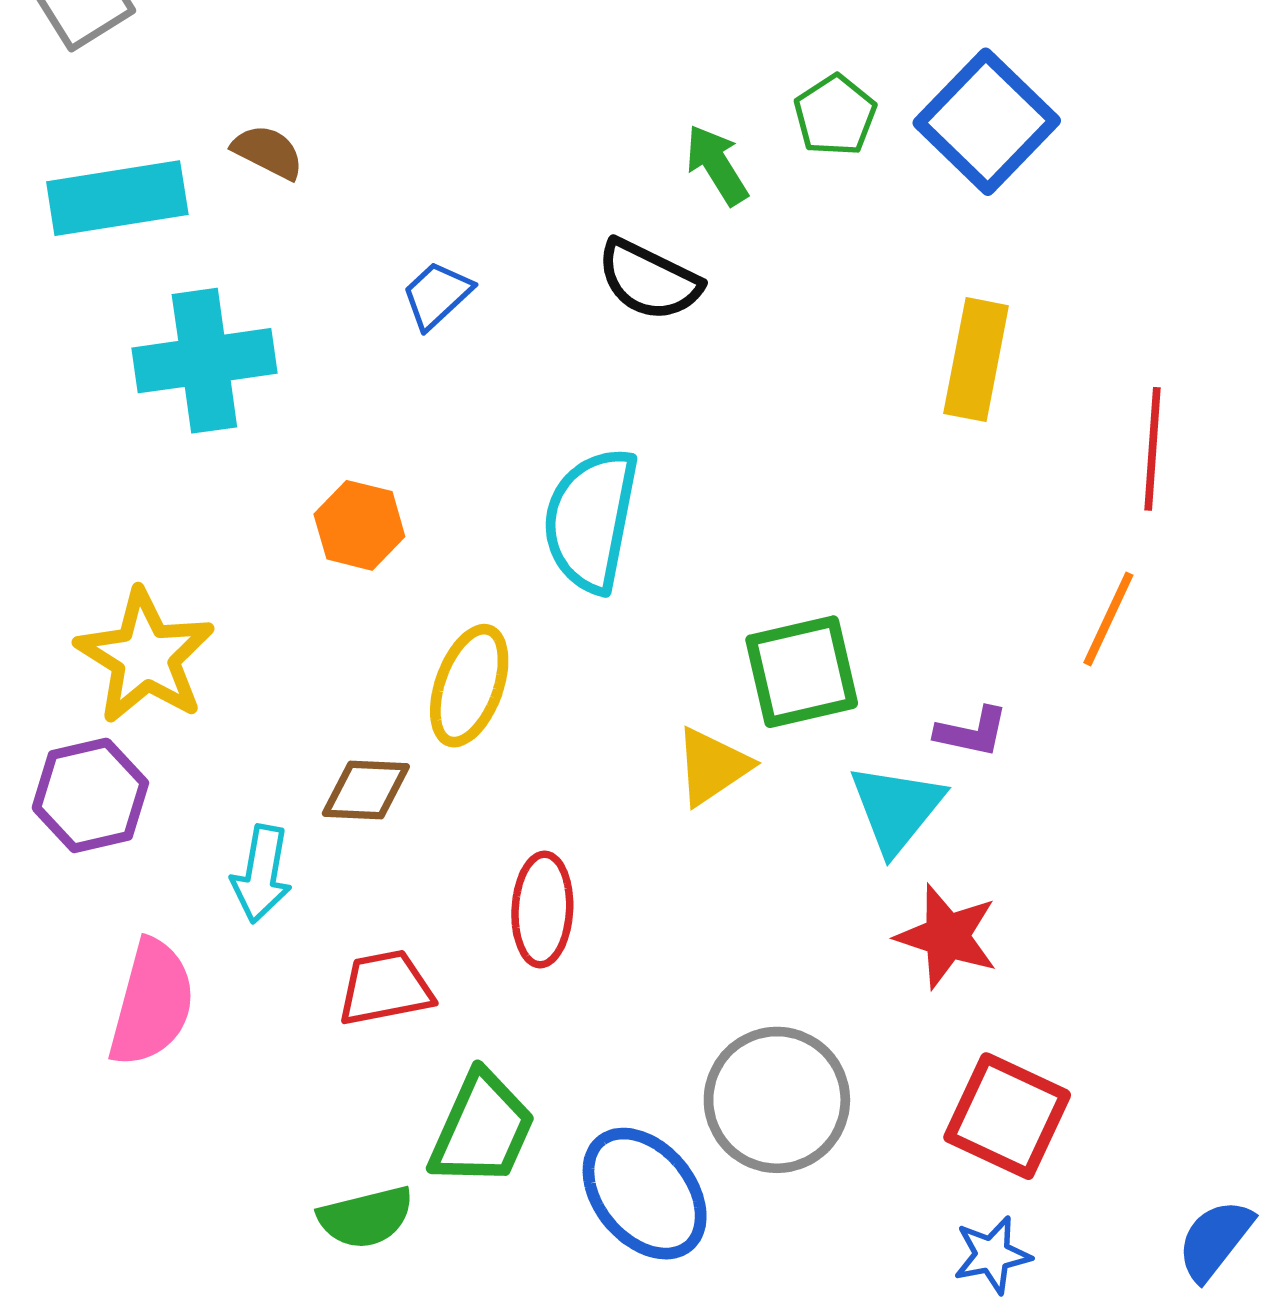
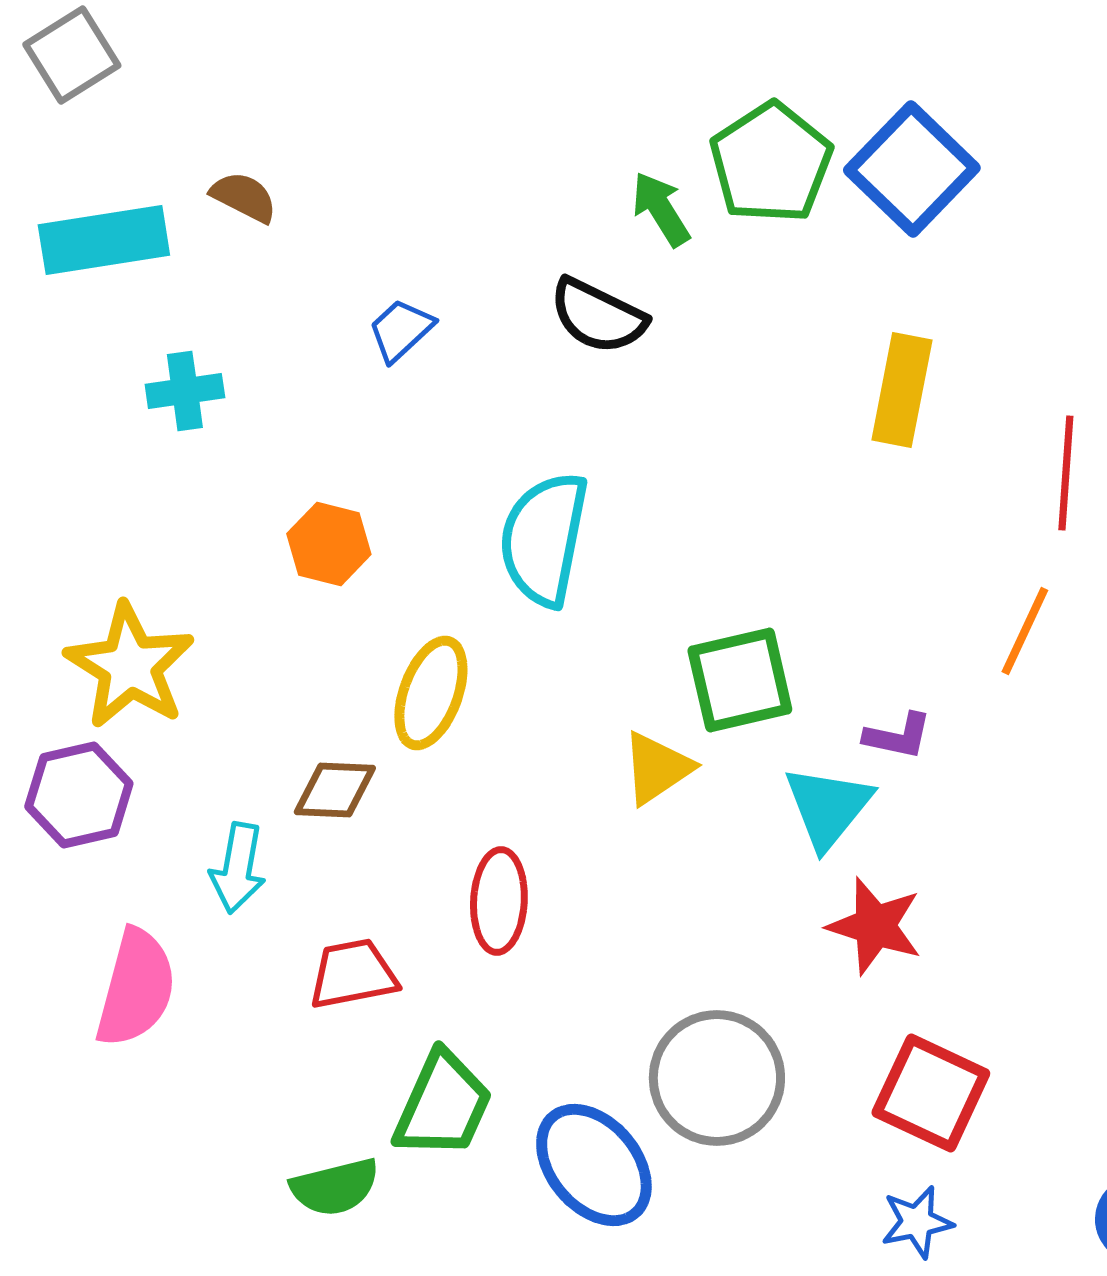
green pentagon: (835, 115) -> (771, 163), size x1.6
cyan cross: (204, 361) -> (185, 391), size x0.6

